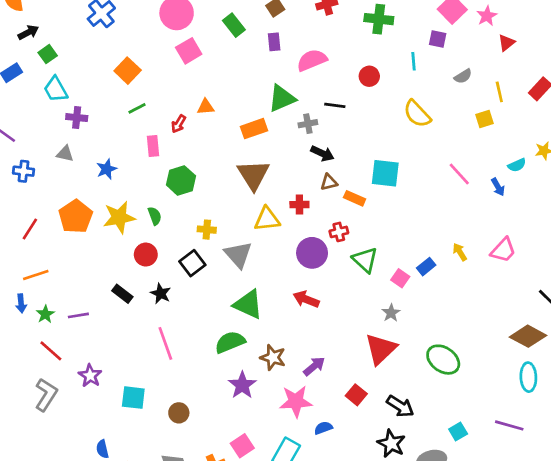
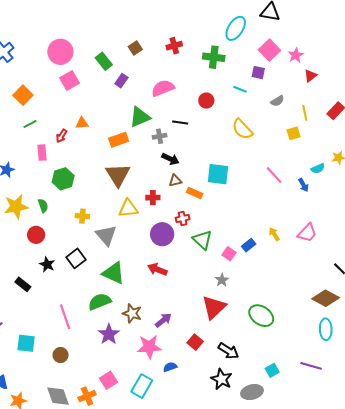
purple rectangle: (274, 42) -> (121, 81), moved, turned 40
cyan line: (414, 61) -> (240, 89), turned -64
black square: (192, 263) -> (76, 258), moved
black rectangle: (122, 294) -> (23, 284), moved
pink line: (165, 343) -> (65, 317), moved

